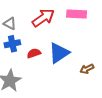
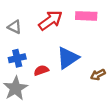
blue cross: (12, 44) -> (17, 58), moved
red semicircle: (34, 53) -> (41, 70), moved

